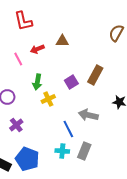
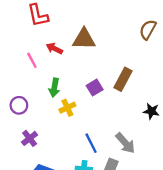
brown triangle: (62, 41) -> (84, 39), size x1.5
red arrow: (37, 49) -> (54, 49), turned 48
gray arrow: (88, 115) -> (125, 143), moved, turned -144

